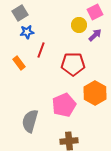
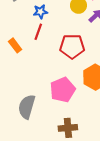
blue star: (27, 32) -> (40, 12), moved

